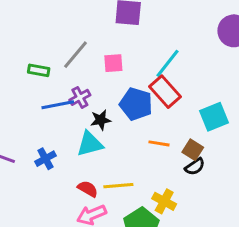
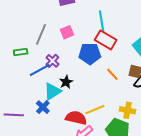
cyan line: (167, 63) -> (102, 21), turned -30
black star: (101, 120) -> (66, 82), moved
orange line: (159, 143) -> (112, 74), turned 56
cyan triangle: (90, 144) -> (52, 91), moved
red semicircle: (88, 189) -> (76, 118), size x1.5

